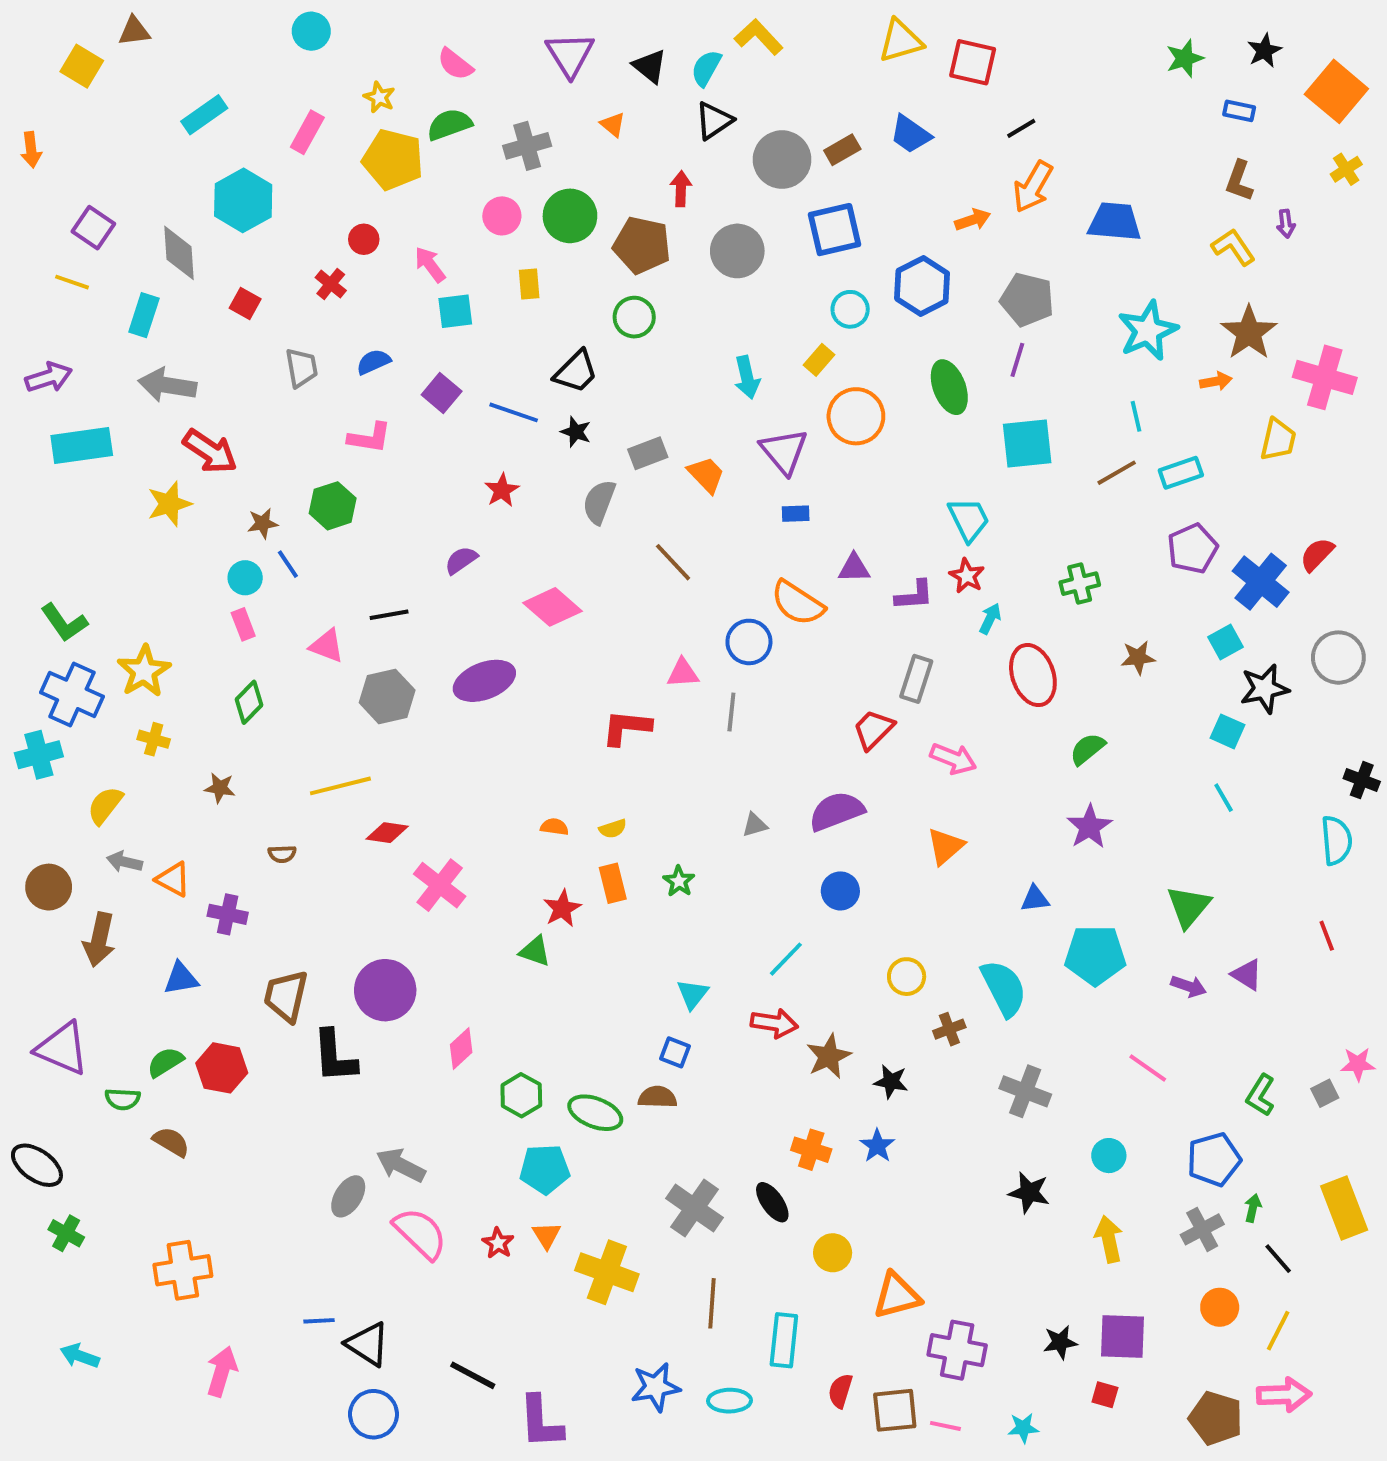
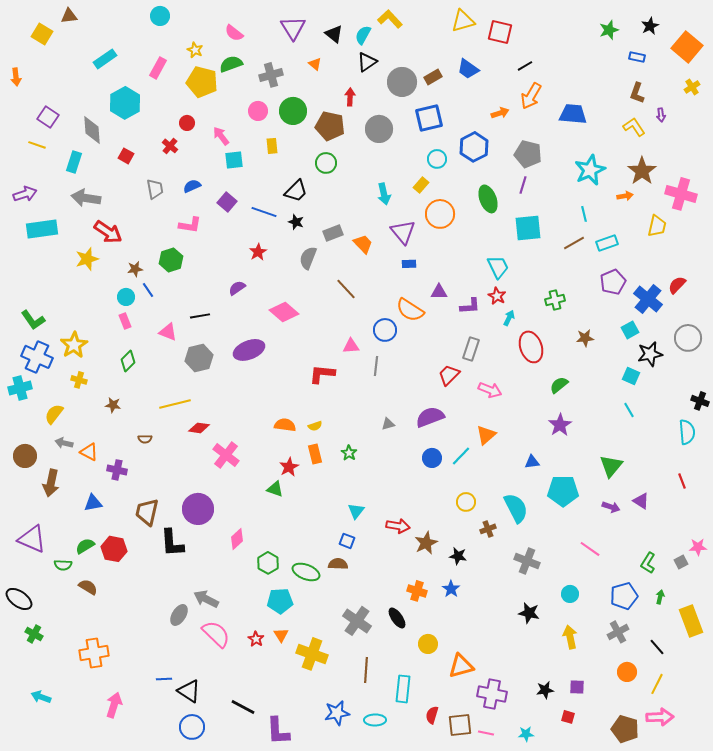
orange semicircle: (554, 827) -> (285, 425), size x1.5
cyan line: (786, 959) -> (461, 456), moved
green arrow: (1253, 1208) -> (660, 597), moved
purple square: (1122, 1336) -> (577, 687), size x0.6

